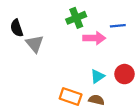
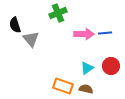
green cross: (76, 18) -> (58, 13), moved
blue line: (118, 26) -> (105, 33), moved

